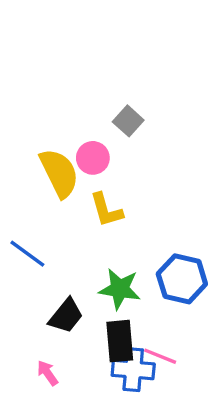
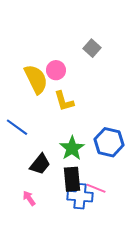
gray square: (128, 121) -> (92, 48), moved
green star: (120, 289) -> (72, 148), turned 30

